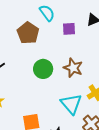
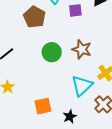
cyan triangle: (71, 104) -> (82, 86), turned 30

